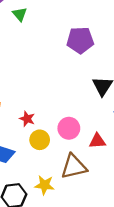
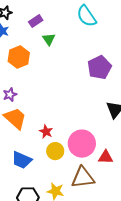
purple pentagon: (80, 40) -> (99, 67), turned -30
pink circle: (69, 128) -> (82, 144), size x1.4

